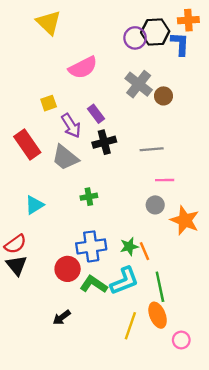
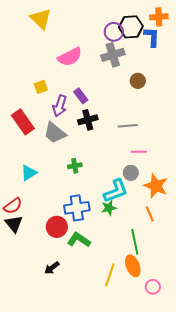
gray cross: (139, 84) -> (113, 55), moved, turned 35
purple arrow: (71, 126) -> (60, 106), turned 50
orange line: (145, 251) -> (150, 214), moved
cyan L-shape: (124, 281) -> (116, 191), moved

